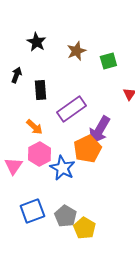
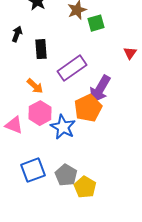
green square: (108, 61) -> (96, 23), moved
pink triangle: (13, 166) -> (14, 125), turned -42

